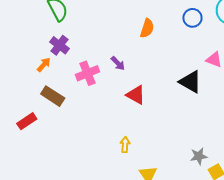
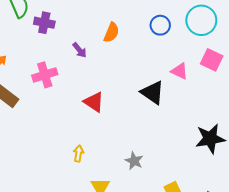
purple cross: (59, 45) -> (44, 23), moved, turned -30
purple arrow: (118, 63) -> (80, 50), moved
gray star: (199, 156) -> (134, 161), moved, turned 30

